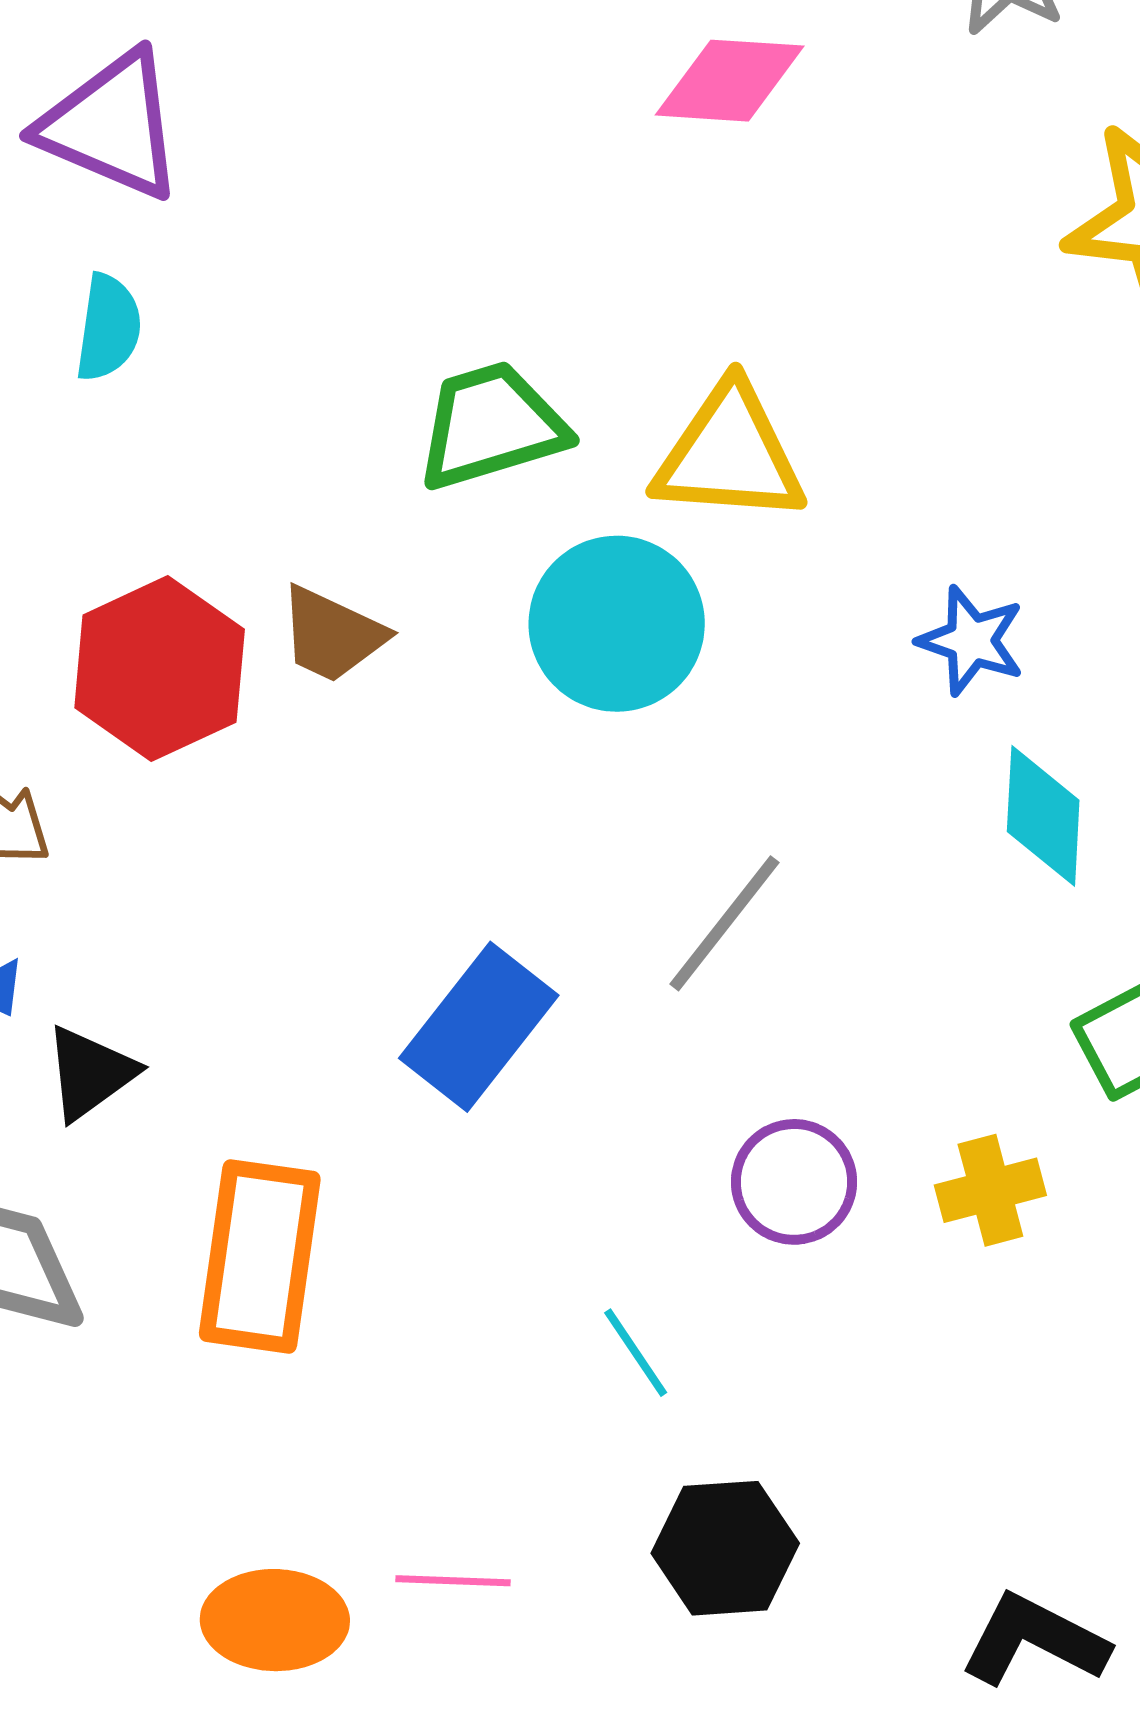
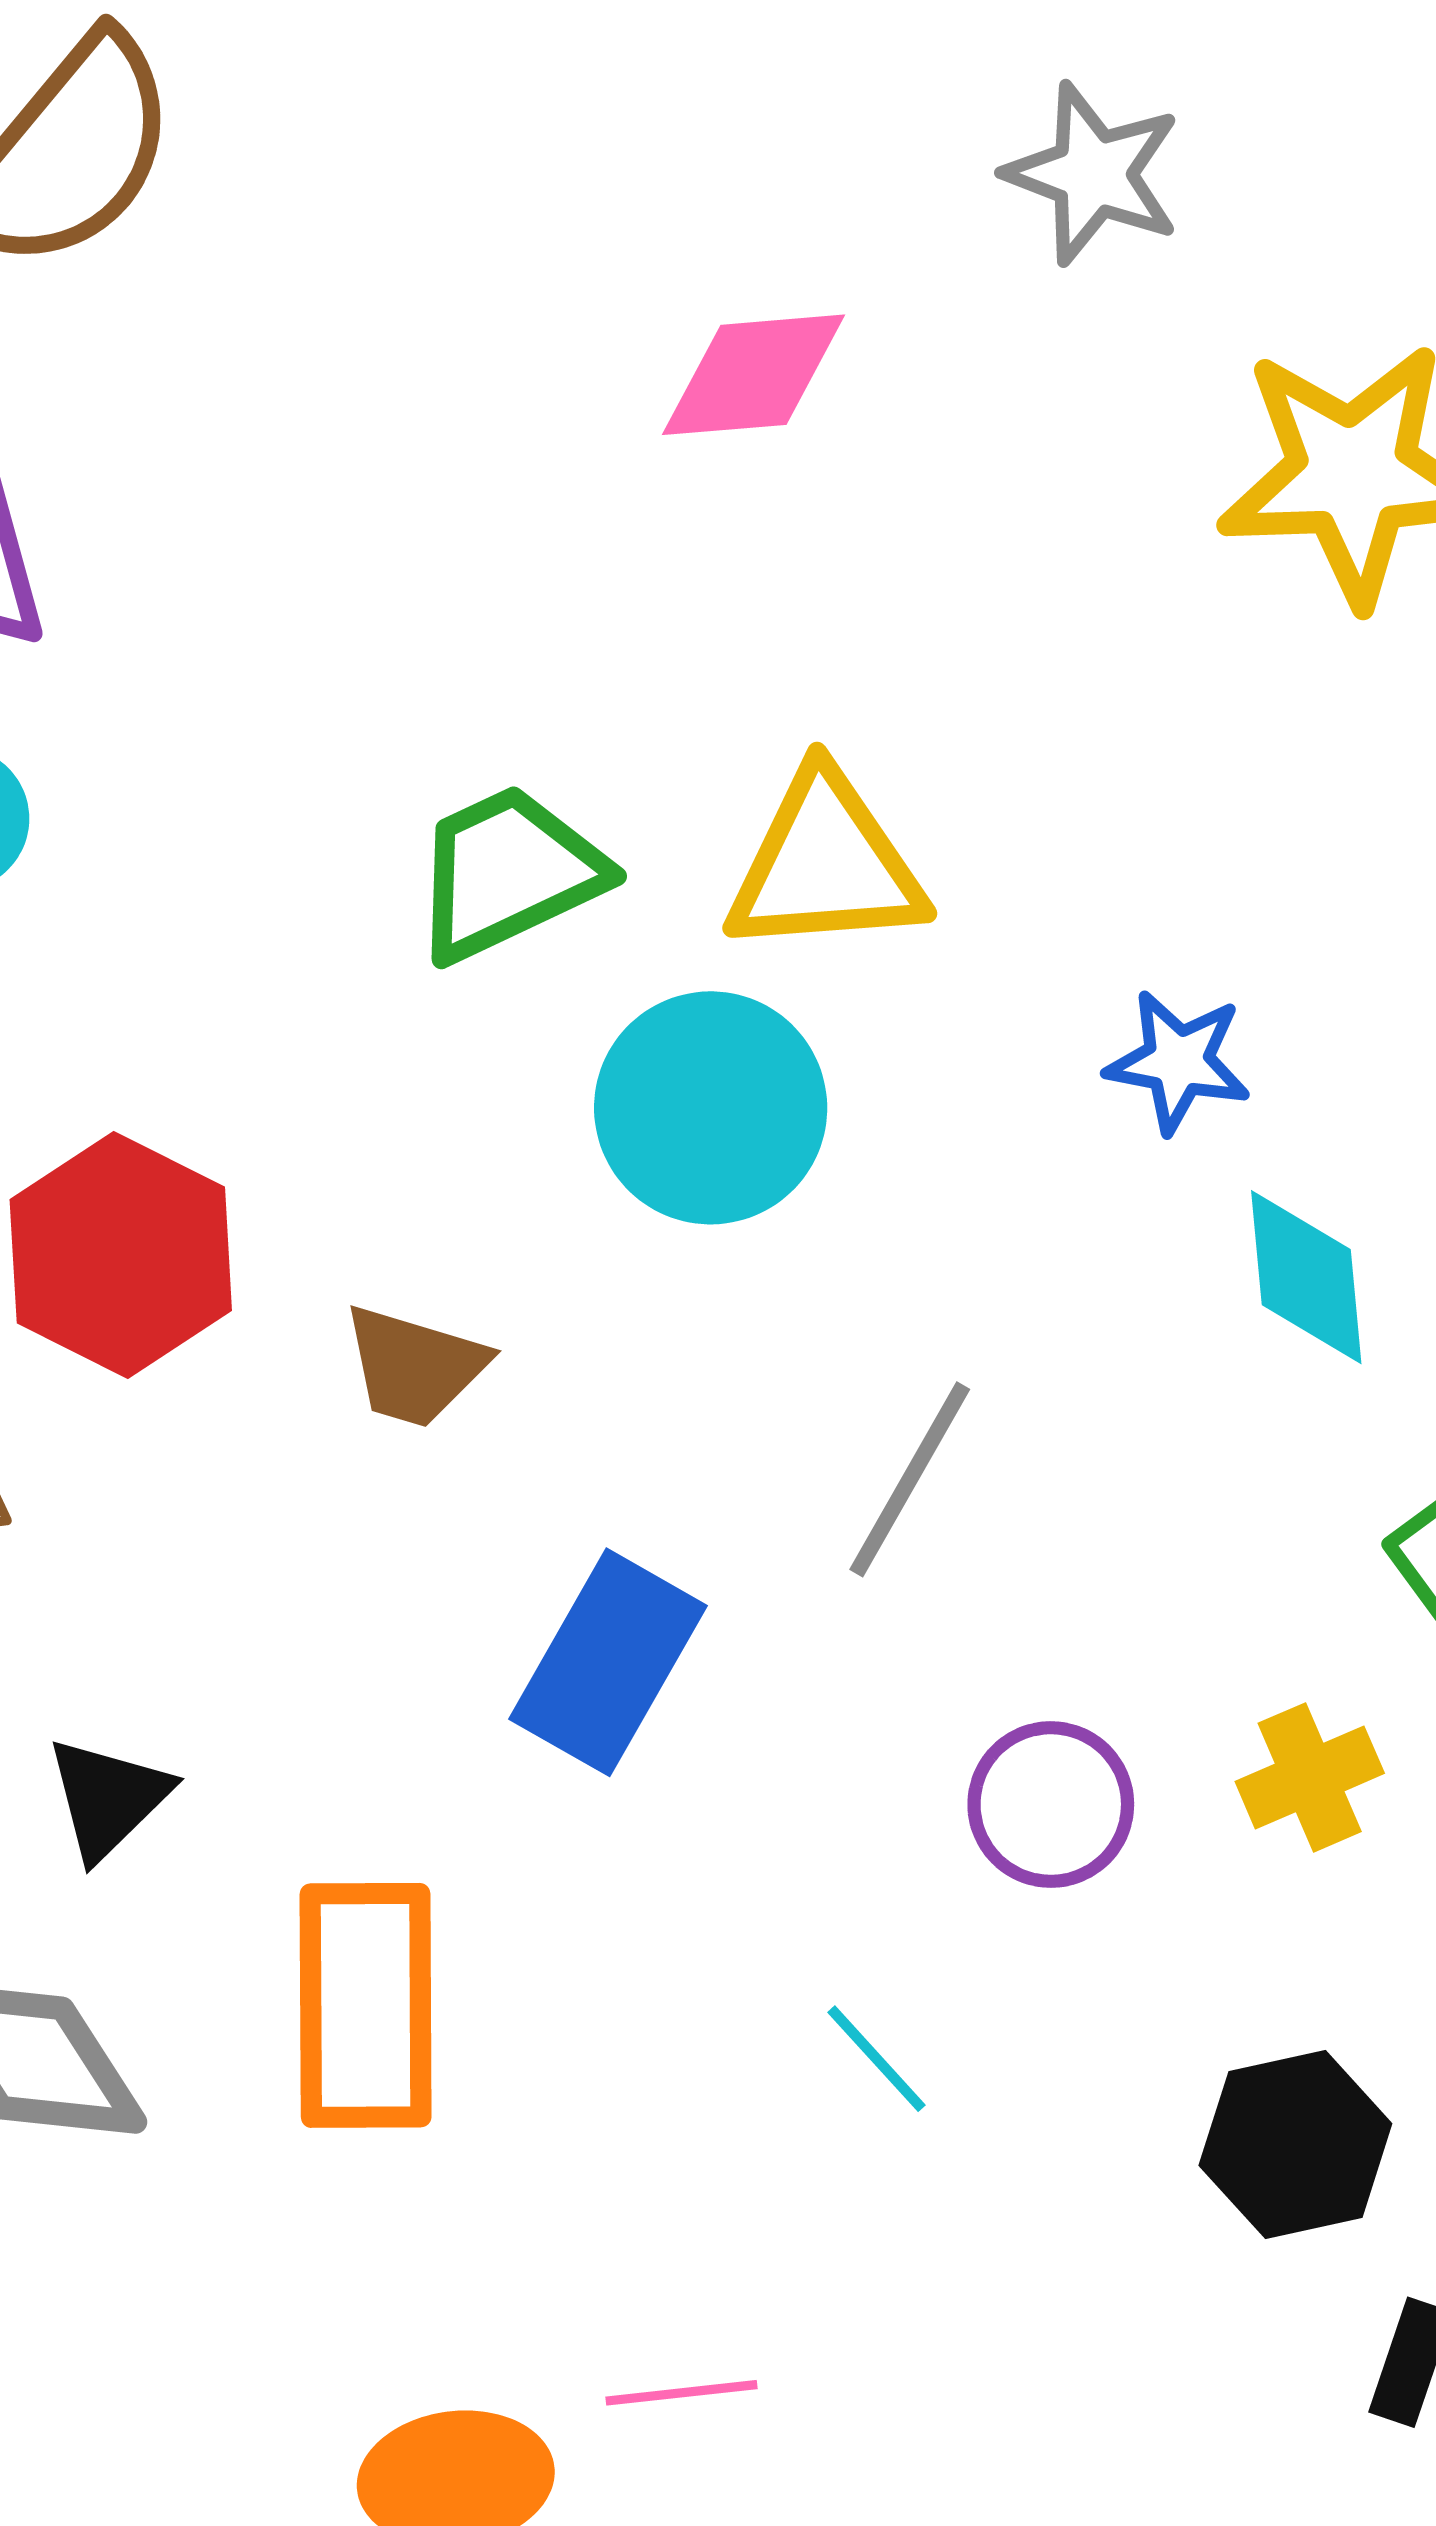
brown trapezoid: (332, 635) -> (415, 1366), moved
black hexagon: (725, 1548) -> (1295, 2145), moved

